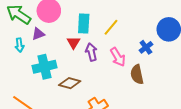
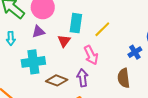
purple triangle: (38, 34) -> (38, 32), moved
purple arrow: (91, 52) -> (83, 78), moved
pink arrow: (118, 57) -> (91, 55), moved

